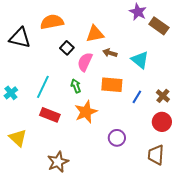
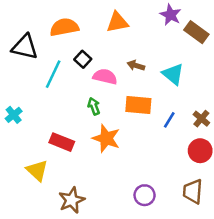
orange triangle: (95, 34) -> (117, 22), moved
pink semicircle: (85, 62) -> (105, 77), turned 78
cyan line: (43, 87) -> (53, 74), moved
orange star: (86, 112) -> (106, 138), turned -30
yellow triangle: (18, 138) -> (37, 170), moved
purple circle: (117, 138) -> (145, 195), moved

